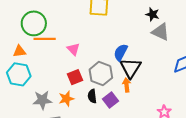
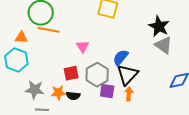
black star: (152, 14) -> (159, 26), size x1.5
pink triangle: (73, 49) -> (83, 47), moved
orange arrow: (127, 85) -> (129, 94), moved
black semicircle: (92, 96) -> (73, 96), moved, turned -88
purple square: (110, 100) -> (107, 91), moved, turned 35

